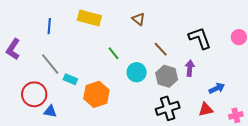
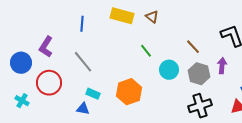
brown triangle: (139, 19) -> (152, 17), moved
cyan rectangle: (70, 79) -> (93, 94), moved
red circle: (34, 94) -> (49, 83), moved

